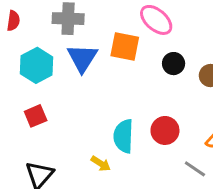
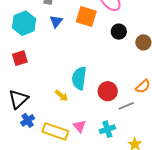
blue triangle: (82, 58) -> (56, 21), size x0.6
red circle: (165, 130) -> (108, 91), moved
gray line: (195, 169) -> (126, 106), turned -63

